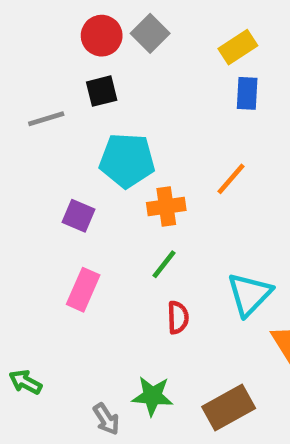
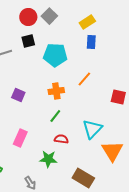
cyan pentagon: (127, 160) -> (55, 55), moved
pink rectangle: (83, 290) -> (20, 138), moved
red semicircle: (178, 317) -> (61, 139), turned -80
green star: (152, 396) -> (48, 159), moved
brown rectangle: (229, 407) -> (83, 178), turned 60

